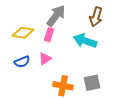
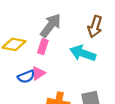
blue semicircle: (22, 62) -> (26, 77), moved

